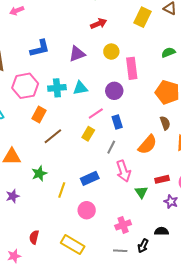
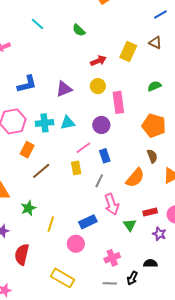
red arrow: (99, 24) -> (98, 61), moved
yellow rectangle: (88, 134) -> (76, 168), turned -40
blue rectangle: (90, 178) -> (88, 222), moved
red semicircle: (34, 237) -> (22, 254), moved, size x1.5

